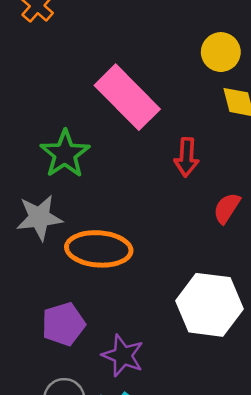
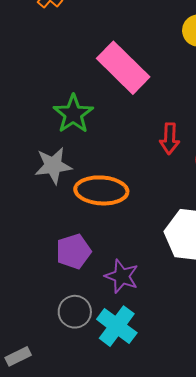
red arrow: (187, 157) -> (170, 139), moved

